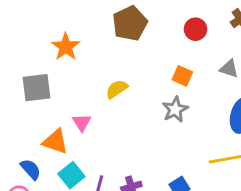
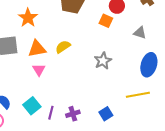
orange square: (182, 76) -> (106, 21), moved
orange triangle: (55, 142) -> (37, 49), moved, turned -30

